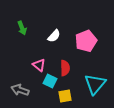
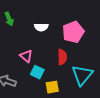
white semicircle: (54, 36) -> (41, 27), turned 48
red semicircle: (65, 68) -> (62, 57), moved

